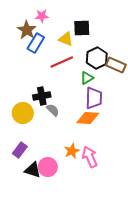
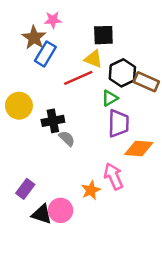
yellow triangle: (66, 39) -> (93, 59), moved
yellow circle: (23, 113) -> (19, 106), moved
orange diamond: (88, 118) -> (139, 149), moved
pink arrow: (90, 157) -> (114, 176), moved

